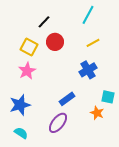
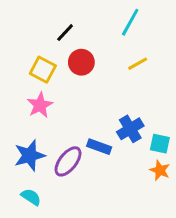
blue cross: (88, 70) -> (130, 129), moved
blue rectangle: (67, 99) -> (99, 147), turned 56
orange star: (97, 113) -> (160, 170), moved
purple ellipse: (58, 123) -> (68, 161), moved

